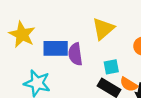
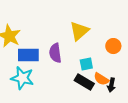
blue rectangle: (56, 48) -> (28, 55), moved

